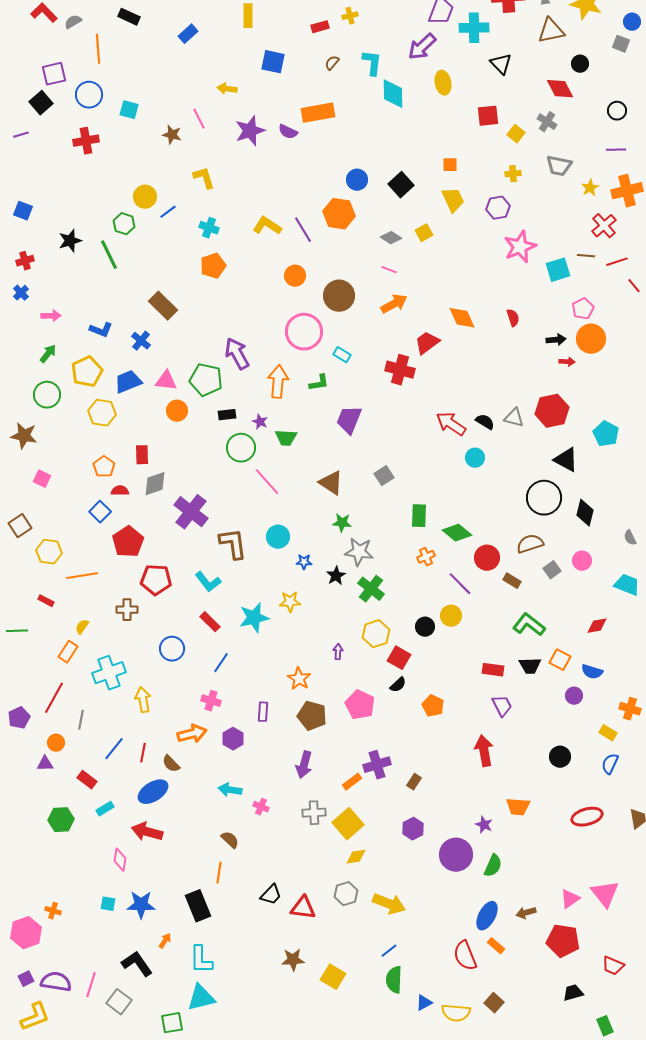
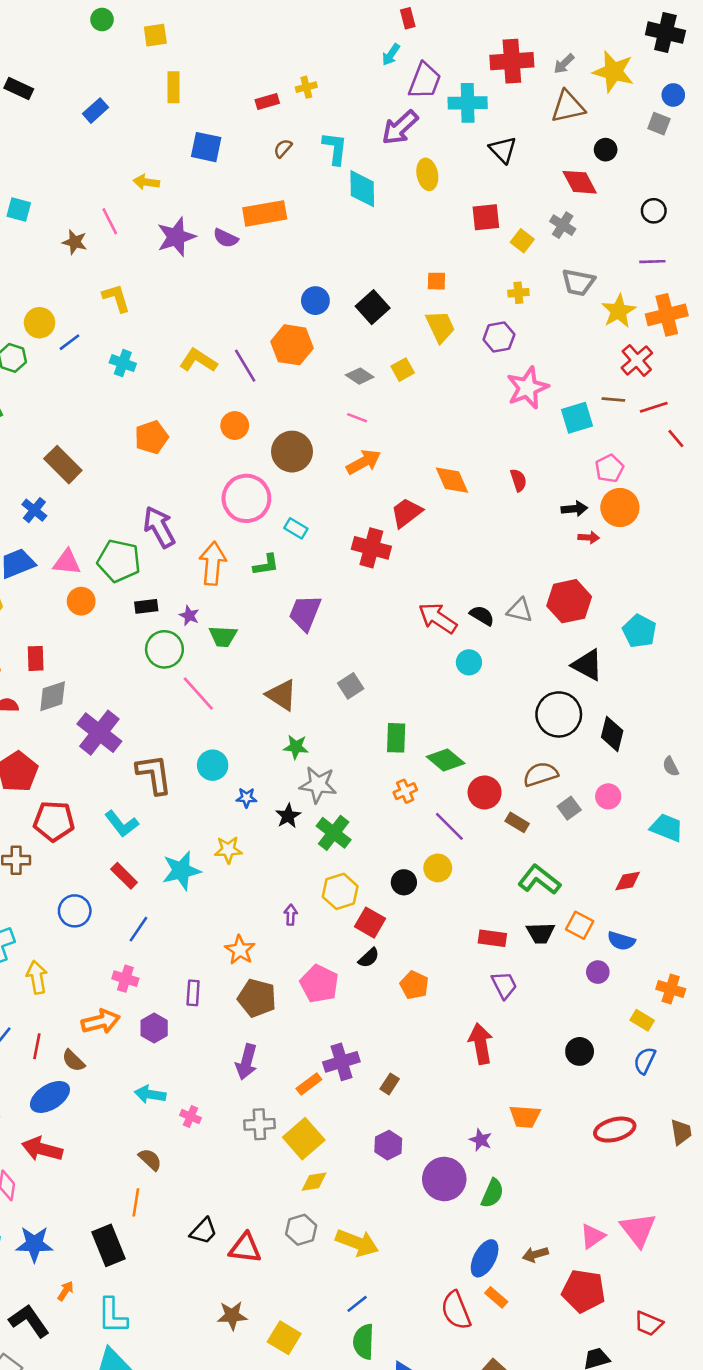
yellow star: (590, 188) -> (619, 311), size x1.5
orange pentagon: (213, 266) -> (151, 437), moved

